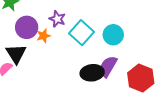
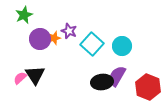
orange star: (44, 36) -> (54, 38), moved
black triangle: (16, 54) -> (35, 75), moved

